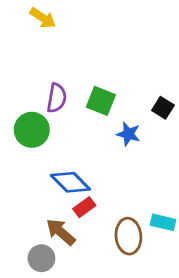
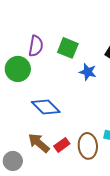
red rectangle: (84, 207) -> (62, 145), moved
gray circle: (41, 258) -> (13, 161), moved

